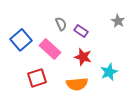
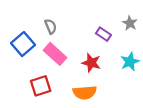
gray semicircle: (61, 24) -> (51, 26), moved
purple rectangle: (81, 31) -> (103, 34), moved
cyan star: (109, 72) -> (130, 62), moved

